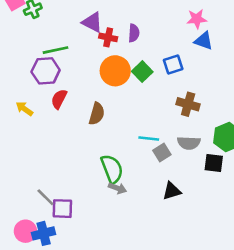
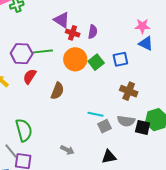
green line: (55, 50) -> (43, 51), moved
black square: (214, 163) -> (143, 127), moved
green semicircle: (112, 169) -> (24, 130), moved

